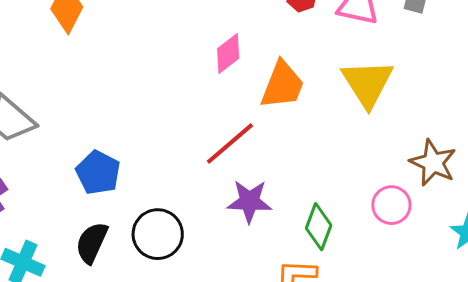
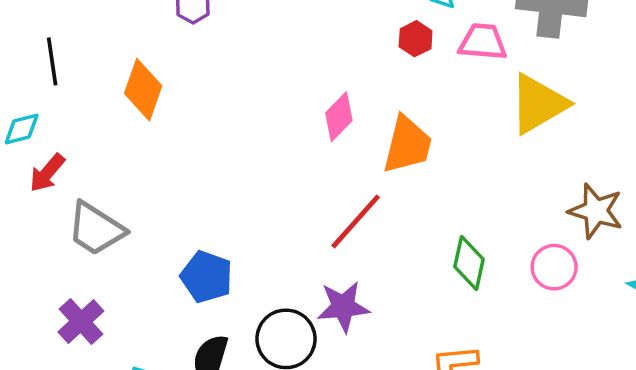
yellow triangle: (367, 83) -> (538, 104), moved, turned 40
purple star: (249, 201) -> (343, 307), moved
green diamond: (319, 227) -> (469, 263), moved

